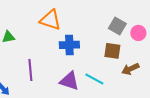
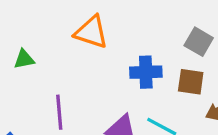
blue cross: (69, 45) -> (146, 72), moved

